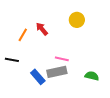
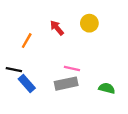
red arrow: (42, 29) -> (57, 28), moved
blue rectangle: (38, 77) -> (27, 84), moved

